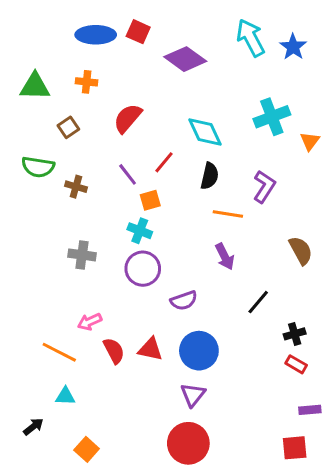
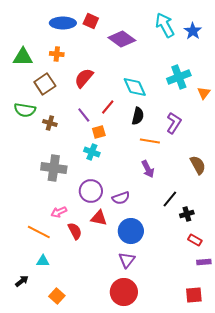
brown square: (68, 127) -> (45, 84), size x1.5
gray cross: (82, 255) -> (54, 168), size x1.4
purple circle: (143, 269) -> (91, 191), moved
black cross: (295, 334) -> (187, 214), moved
red triangle: (150, 349) -> (99, 218), moved
purple rectangle: (310, 410) -> (204, 262), moved

